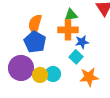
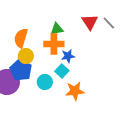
blue pentagon: (35, 42) -> (21, 70), moved
cyan circle: (53, 74) -> (45, 82), moved
yellow circle: (40, 75) -> (26, 56), moved

